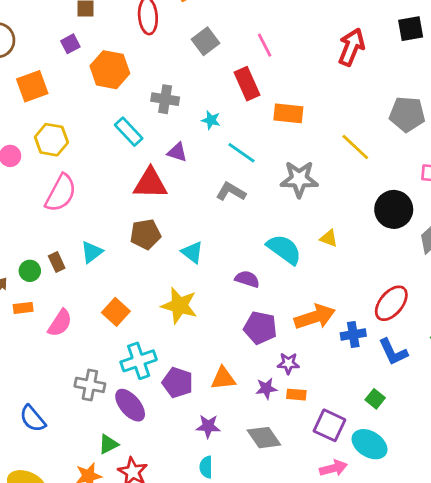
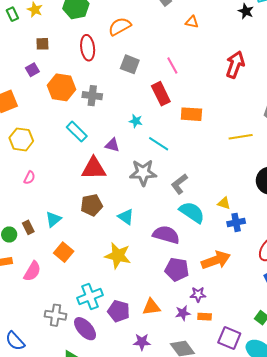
gray square: (205, 41) -> (130, 64), turned -30
gray cross: (165, 99) -> (92, 96), moved
yellow line: (355, 147) -> (241, 137), turned -50
gray star: (299, 179) -> (143, 173), moved
gray L-shape: (231, 192) -> (179, 184), moved, turned -65
pink semicircle: (61, 193) -> (29, 178), size x0.5
purple semicircle: (247, 279) -> (166, 235), size x1.5
orange square: (116, 312) -> (64, 252), moved
blue cross: (353, 334) -> (236, 222), moved

